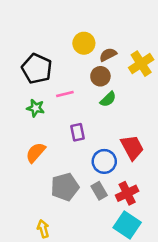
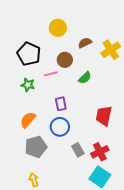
yellow circle: (84, 43) -> (58, 28), moved
brown circle: (100, 76) -> (65, 60), moved
red trapezoid: (132, 147) -> (104, 116), turned -140
blue circle: (104, 161) -> (60, 127), moved
gray pentagon: (65, 187) -> (36, 147), moved

